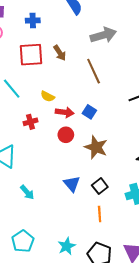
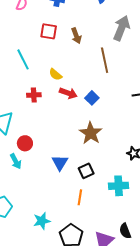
gray arrow: (103, 35) -> (122, 28), turned -65
red square: (31, 55) -> (49, 31), size x0.7
red circle: (66, 135) -> (25, 143), moved

